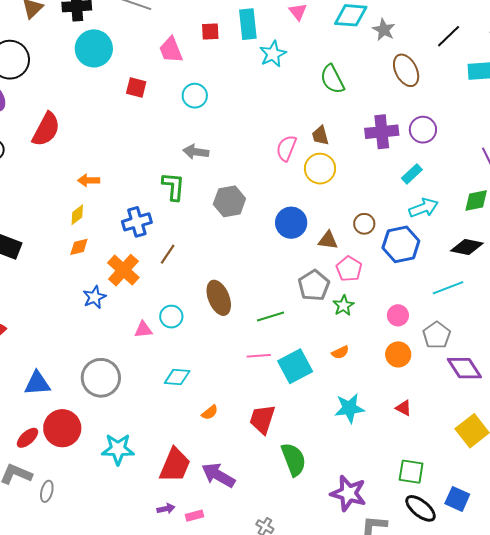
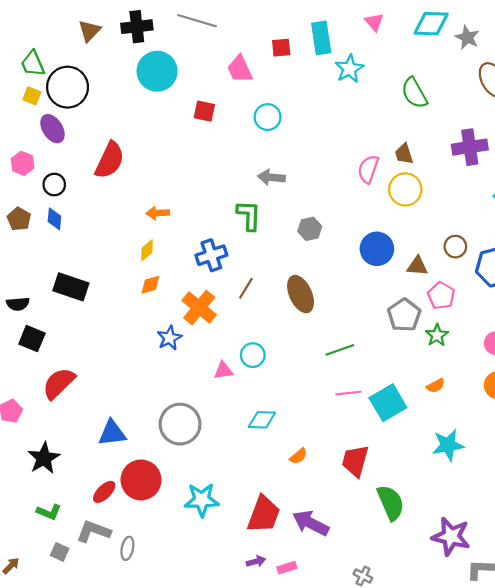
gray hexagon: (229, 201) -> (310, 229), size x0.7
brown ellipse: (219, 298) -> (301, 294), moved
green line: (271, 316) -> (340, 350), moved

